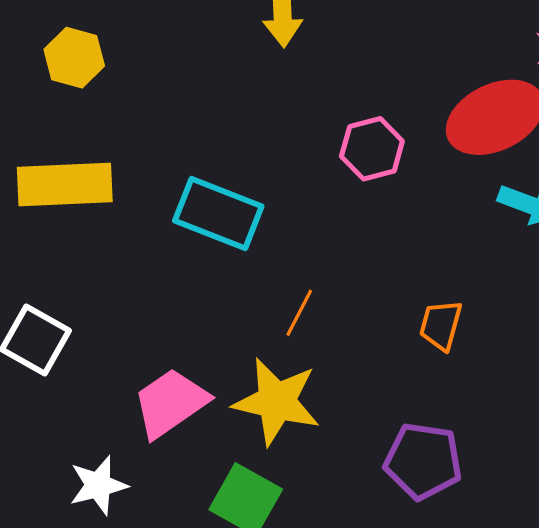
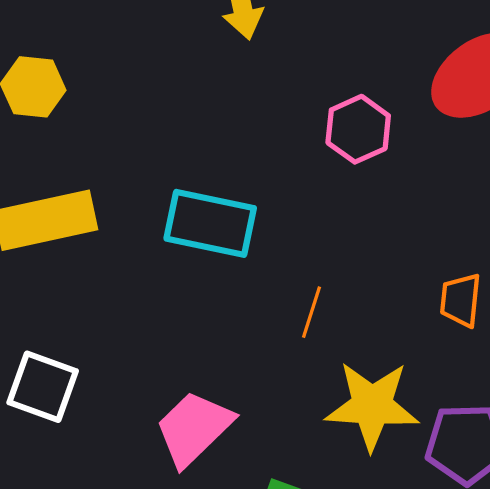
yellow star: (277, 402) -> (372, 406), moved

